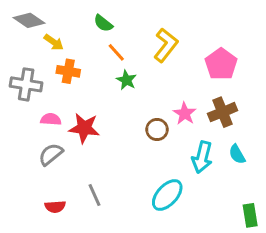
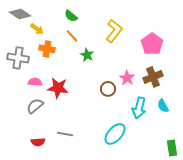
orange line: (116, 52) -> (72, 36), moved
gray line: (94, 195) -> (65, 134), turned -56

